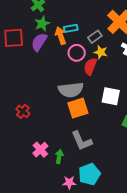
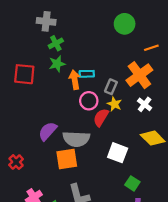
gray rectangle: (95, 37) -> (111, 87), turned -40
purple semicircle: (39, 42) -> (48, 131), moved
orange square: (78, 108) -> (67, 159), moved
red cross: (23, 111) -> (16, 162), moved

